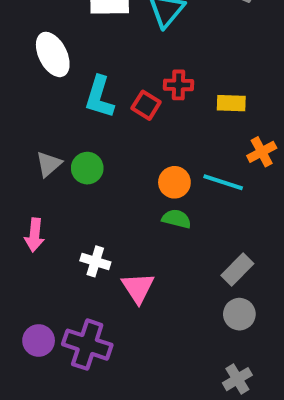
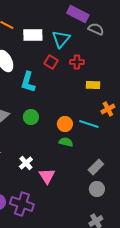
red cross: (179, 85) -> (77, 62), moved
red square: (146, 105) -> (51, 62), moved
green circle: (87, 168) -> (31, 117), moved
white cross: (95, 261) -> (26, 163), turned 32

